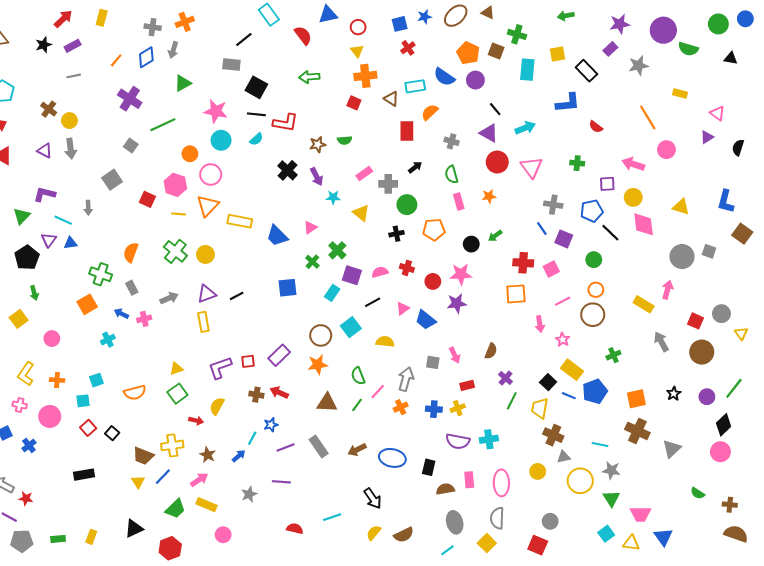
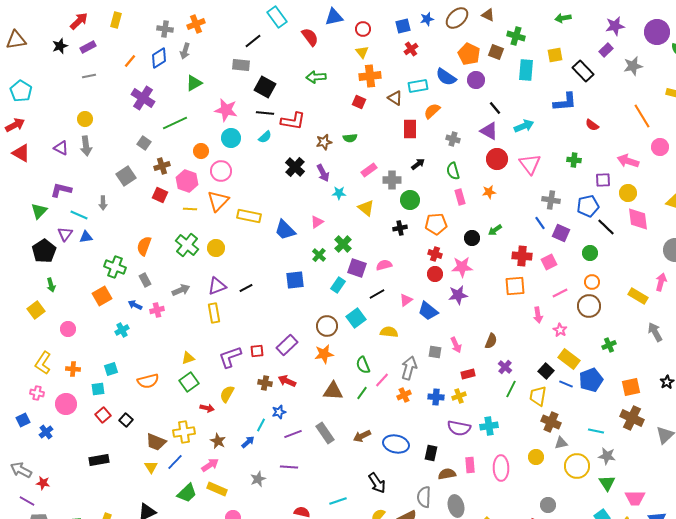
brown cross: (49, 109) -> (162, 166), moved, turned 35
red cross: (407, 268) -> (435, 254), moved
gray semicircle: (497, 518) -> (424, 497), moved

